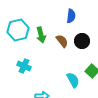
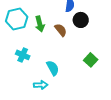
black circle: (82, 41) -> (81, 20), moved
cyan semicircle: (73, 80) -> (53, 68), moved

